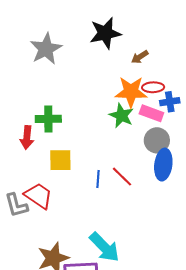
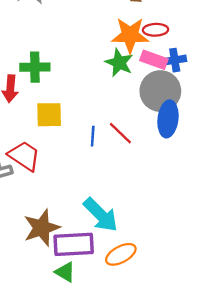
blue cross: (170, 102) -> (175, 60), moved
gray circle: (157, 140) -> (160, 91), size x1.4

